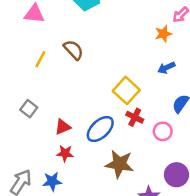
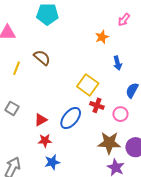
orange star: (163, 34) -> (102, 37), moved
blue arrow: (166, 68) -> (117, 63), turned -72
brown star: (120, 164) -> (109, 143), moved
blue star: (52, 181) -> (52, 162), moved

